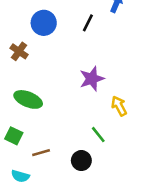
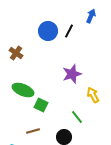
blue circle: (44, 23) -> (48, 31), moved
green square: (14, 136) -> (41, 105), moved

